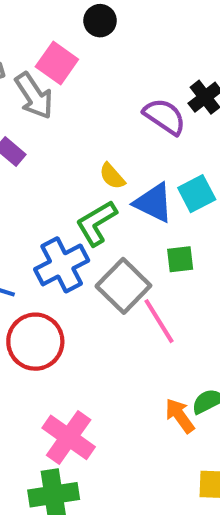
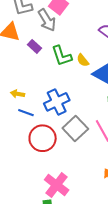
green L-shape: (96, 223) -> (62, 56), moved, turned -80
gray square: (123, 286) -> (75, 129), moved

